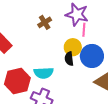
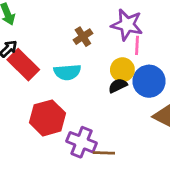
black semicircle: (69, 59) -> (118, 86), turned 72
cyan semicircle: (44, 73) -> (67, 72), moved

